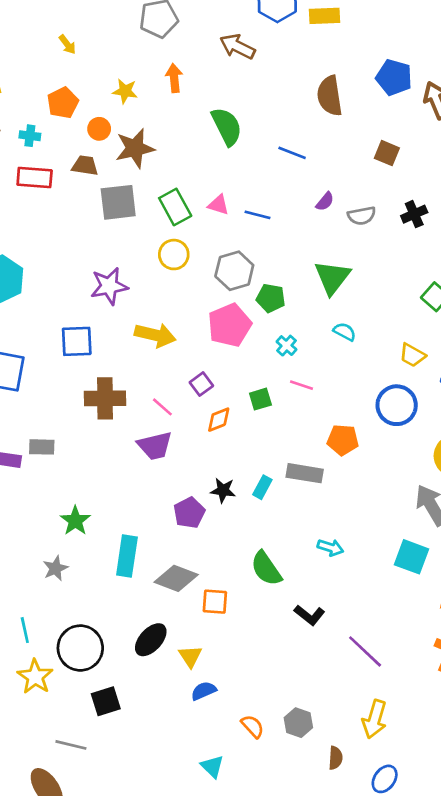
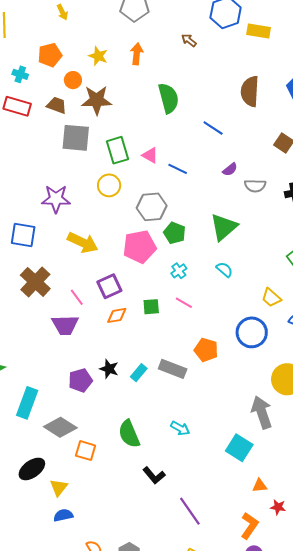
brown arrow: (237, 47) -> (189, 40), size x0.6
purple square: (201, 384) -> (109, 286), size x1.4
brown cross: (105, 398) -> (35, 282), turned 32

